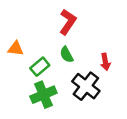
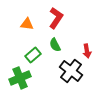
orange triangle: (16, 49) -> (27, 24), moved
green cross: (43, 95) -> (20, 78), moved

